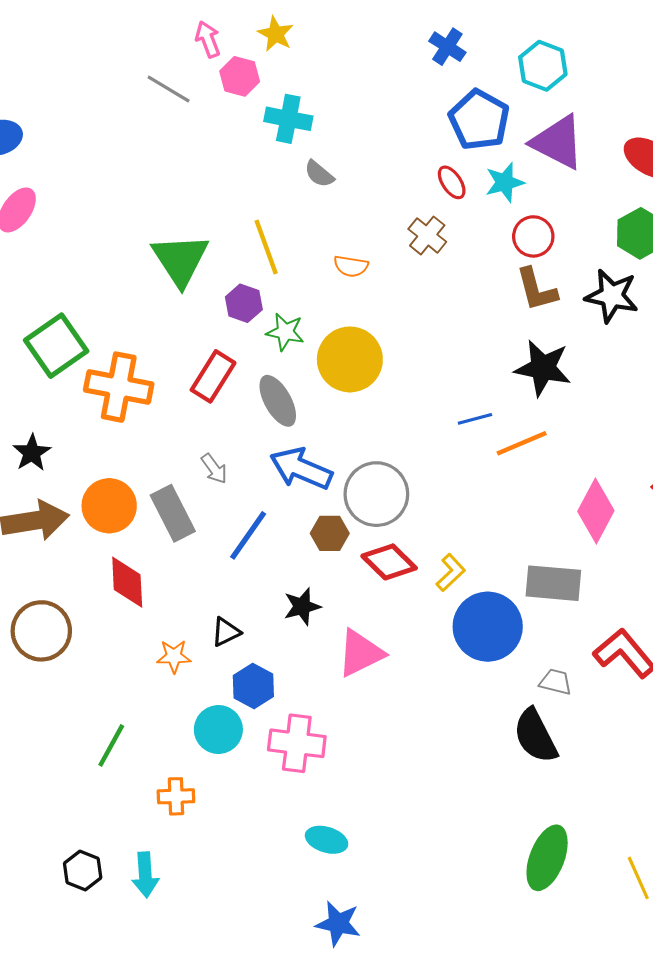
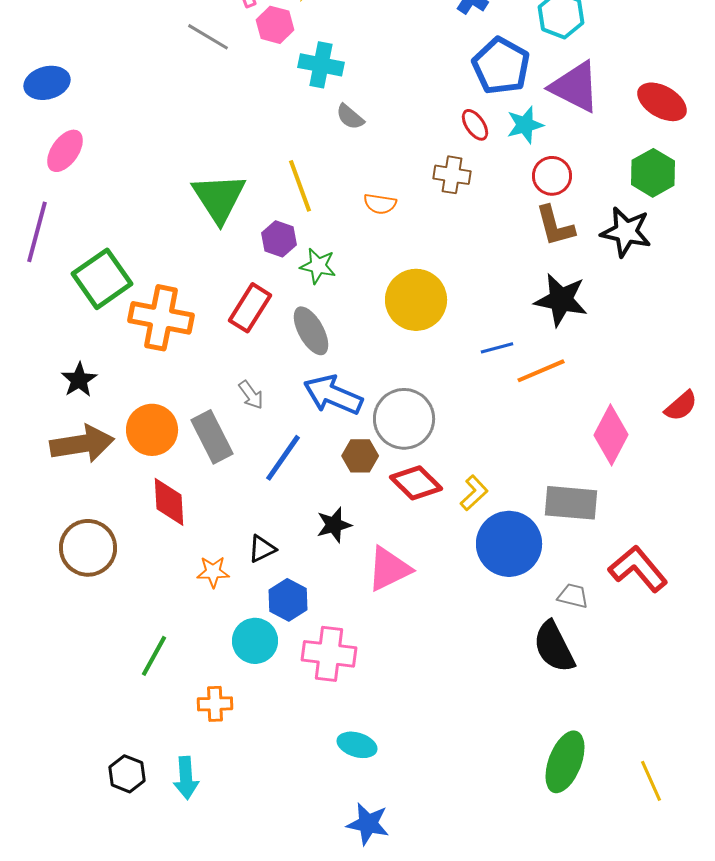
brown cross: (427, 235) -> (452, 175), turned -30
yellow circle: (350, 359) -> (416, 300), moved

